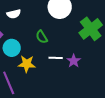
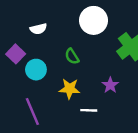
white line: (56, 58) -> (89, 110), moved
yellow star: (27, 64) -> (70, 89), moved

